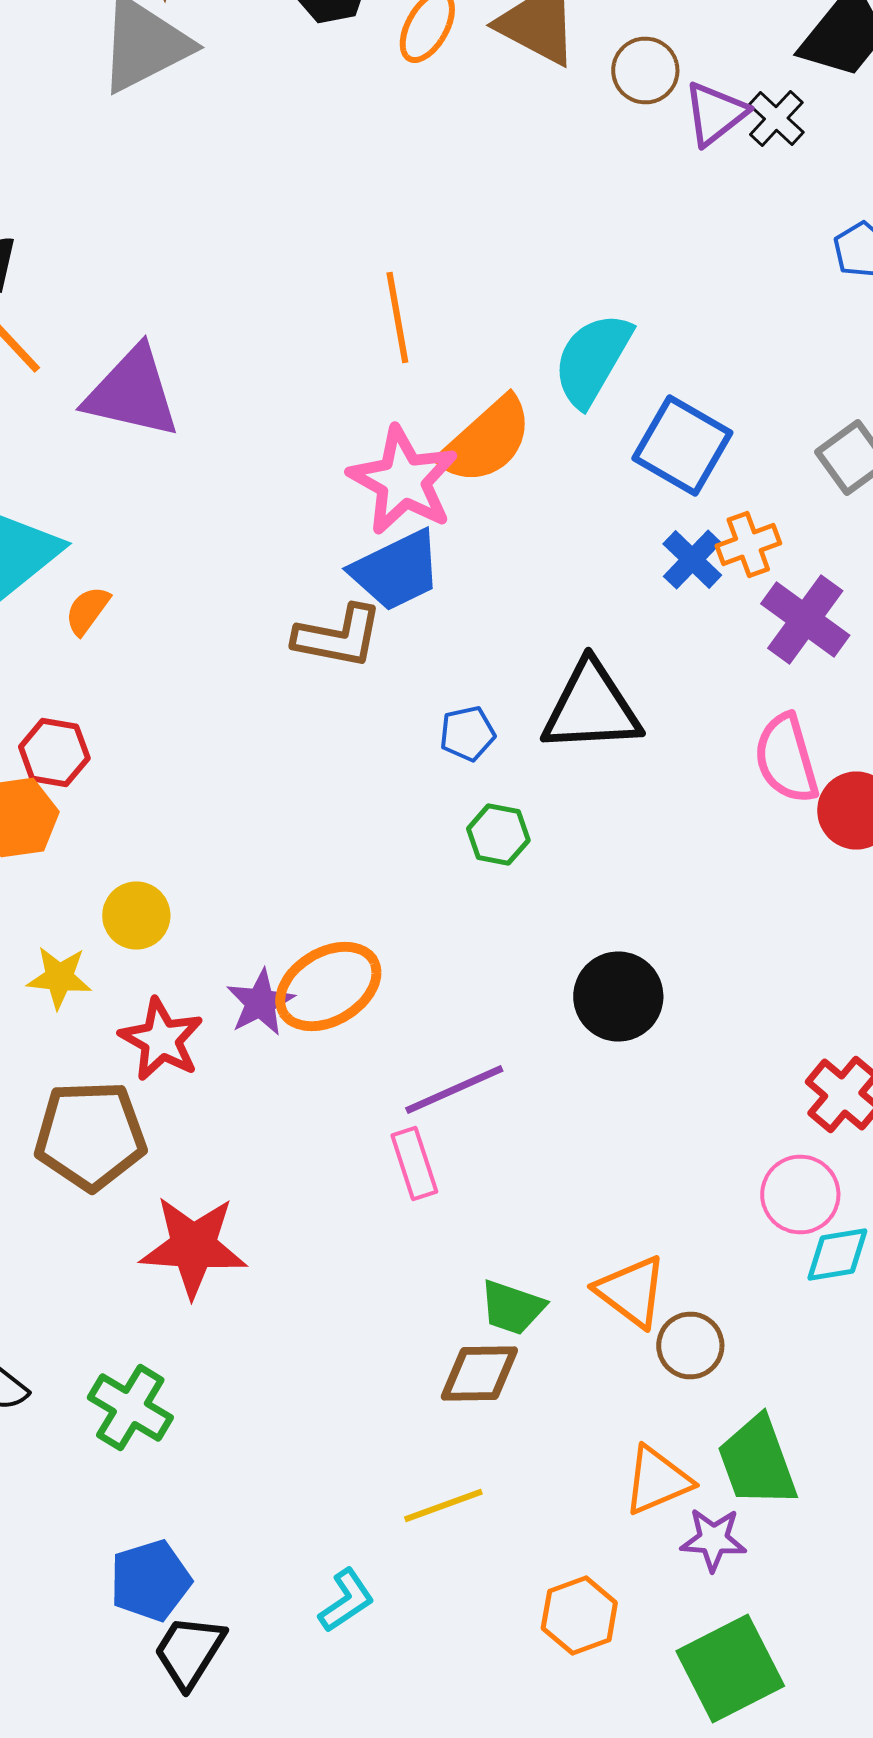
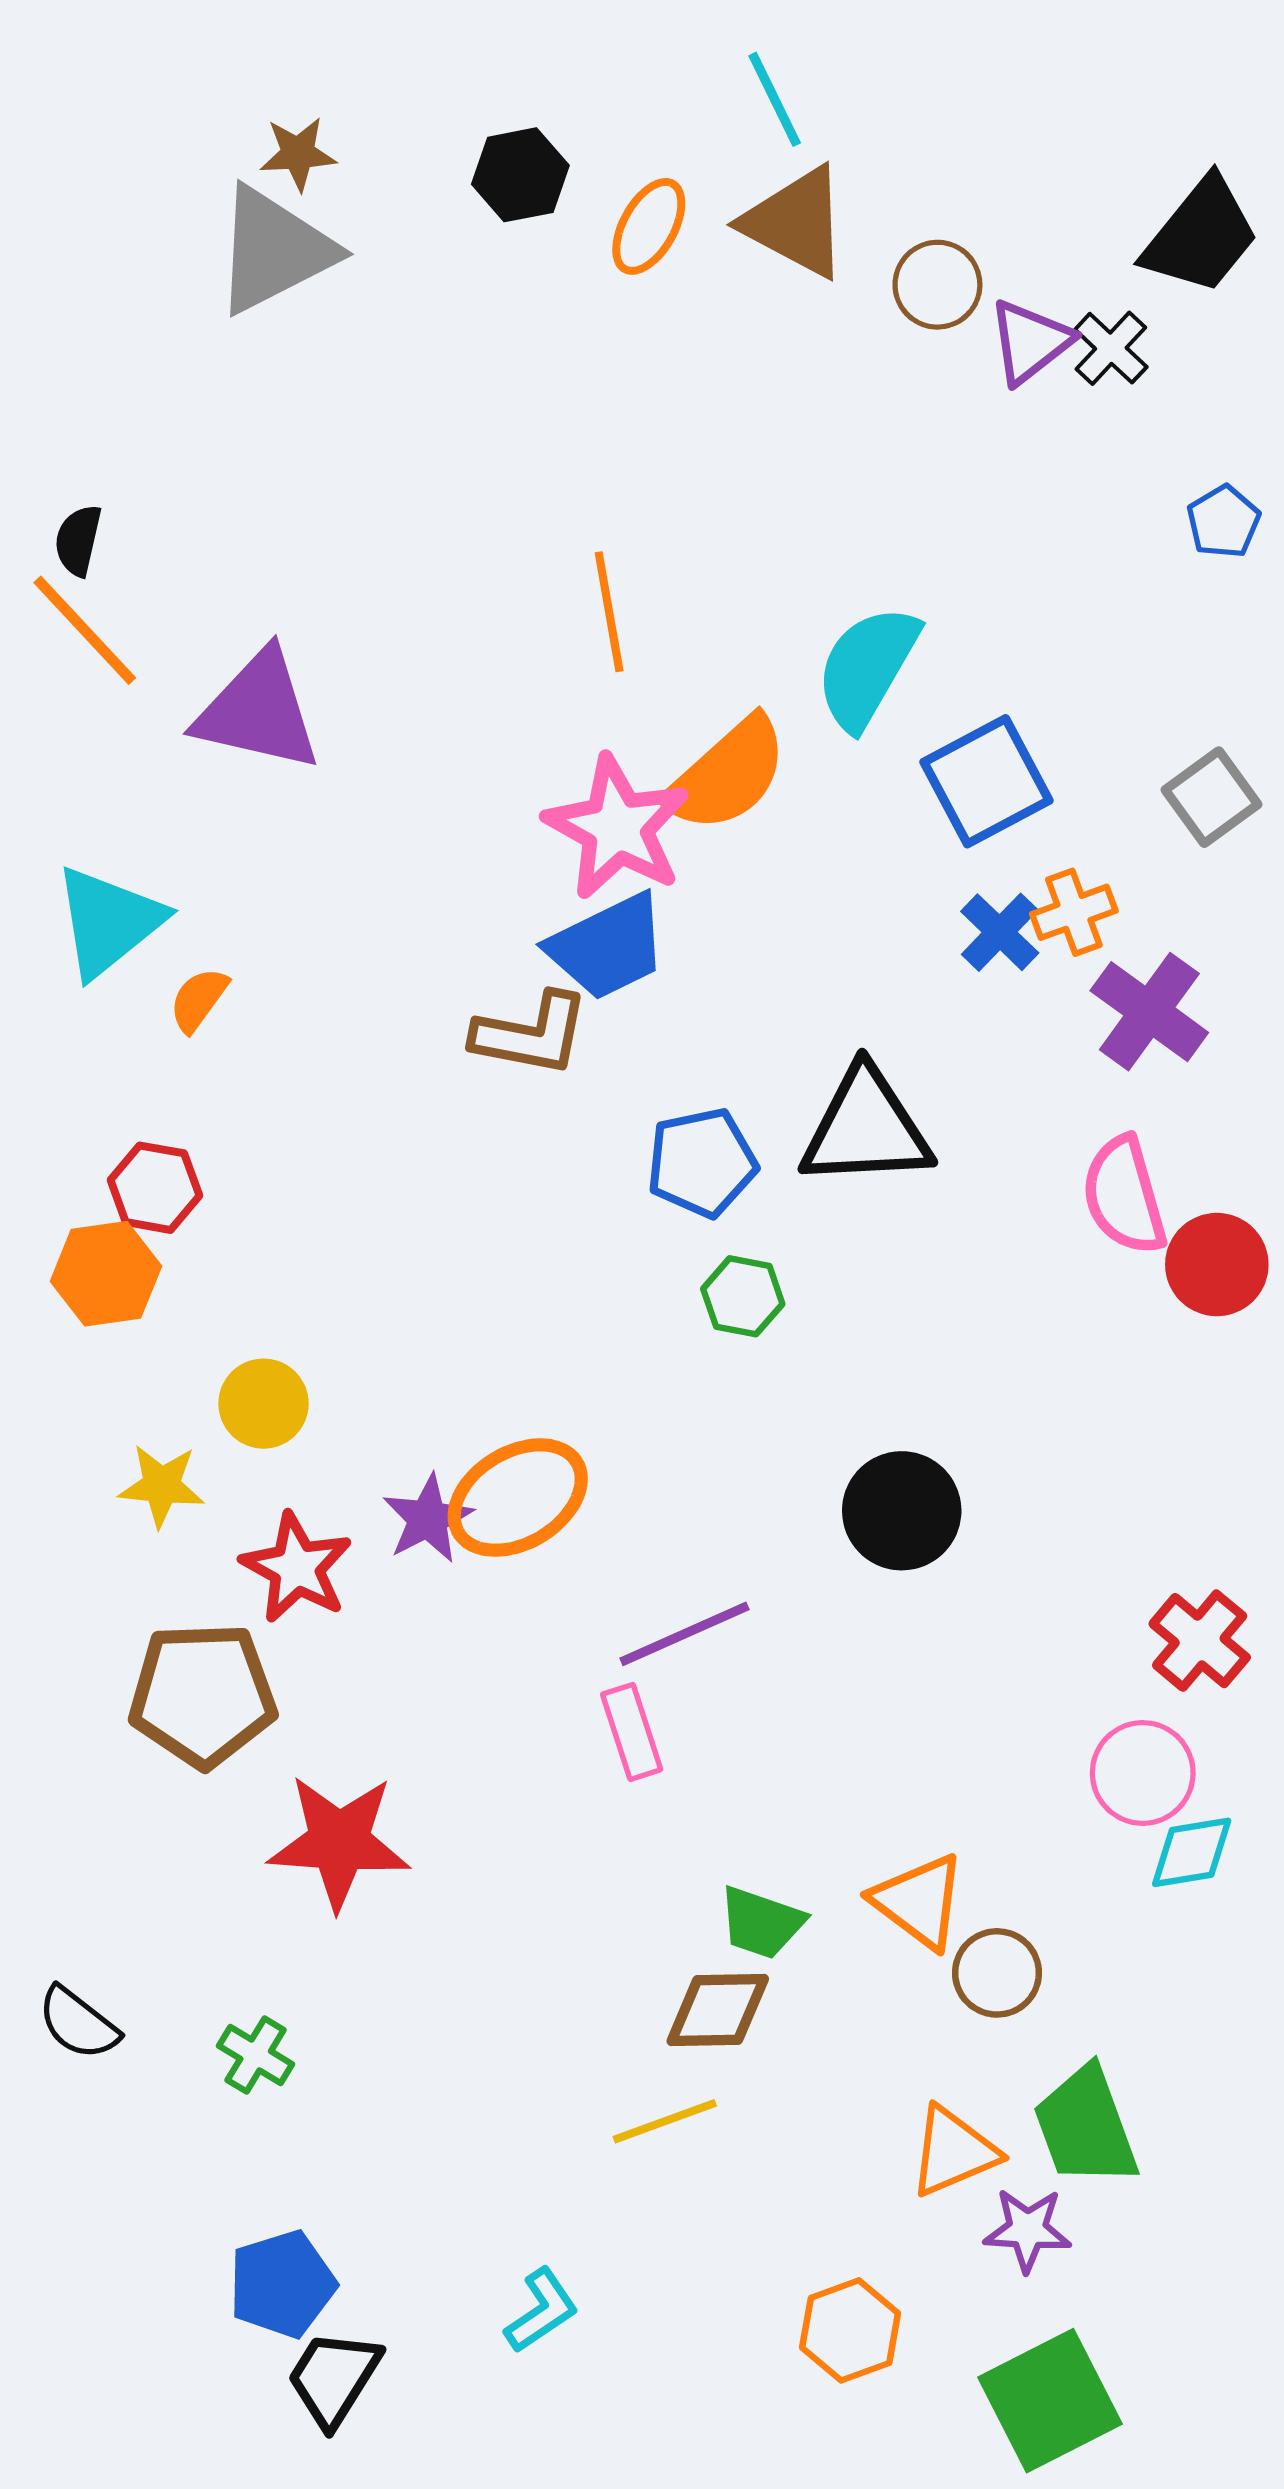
blue square: (682, 446) -> (986, 781), turned 32
blue pentagon: (467, 734) -> (702, 1163), size x1.5
green cross: (130, 1408) -> (256, 2055), size x0.7
yellow line: (443, 1506) -> (665, 2121), moved

